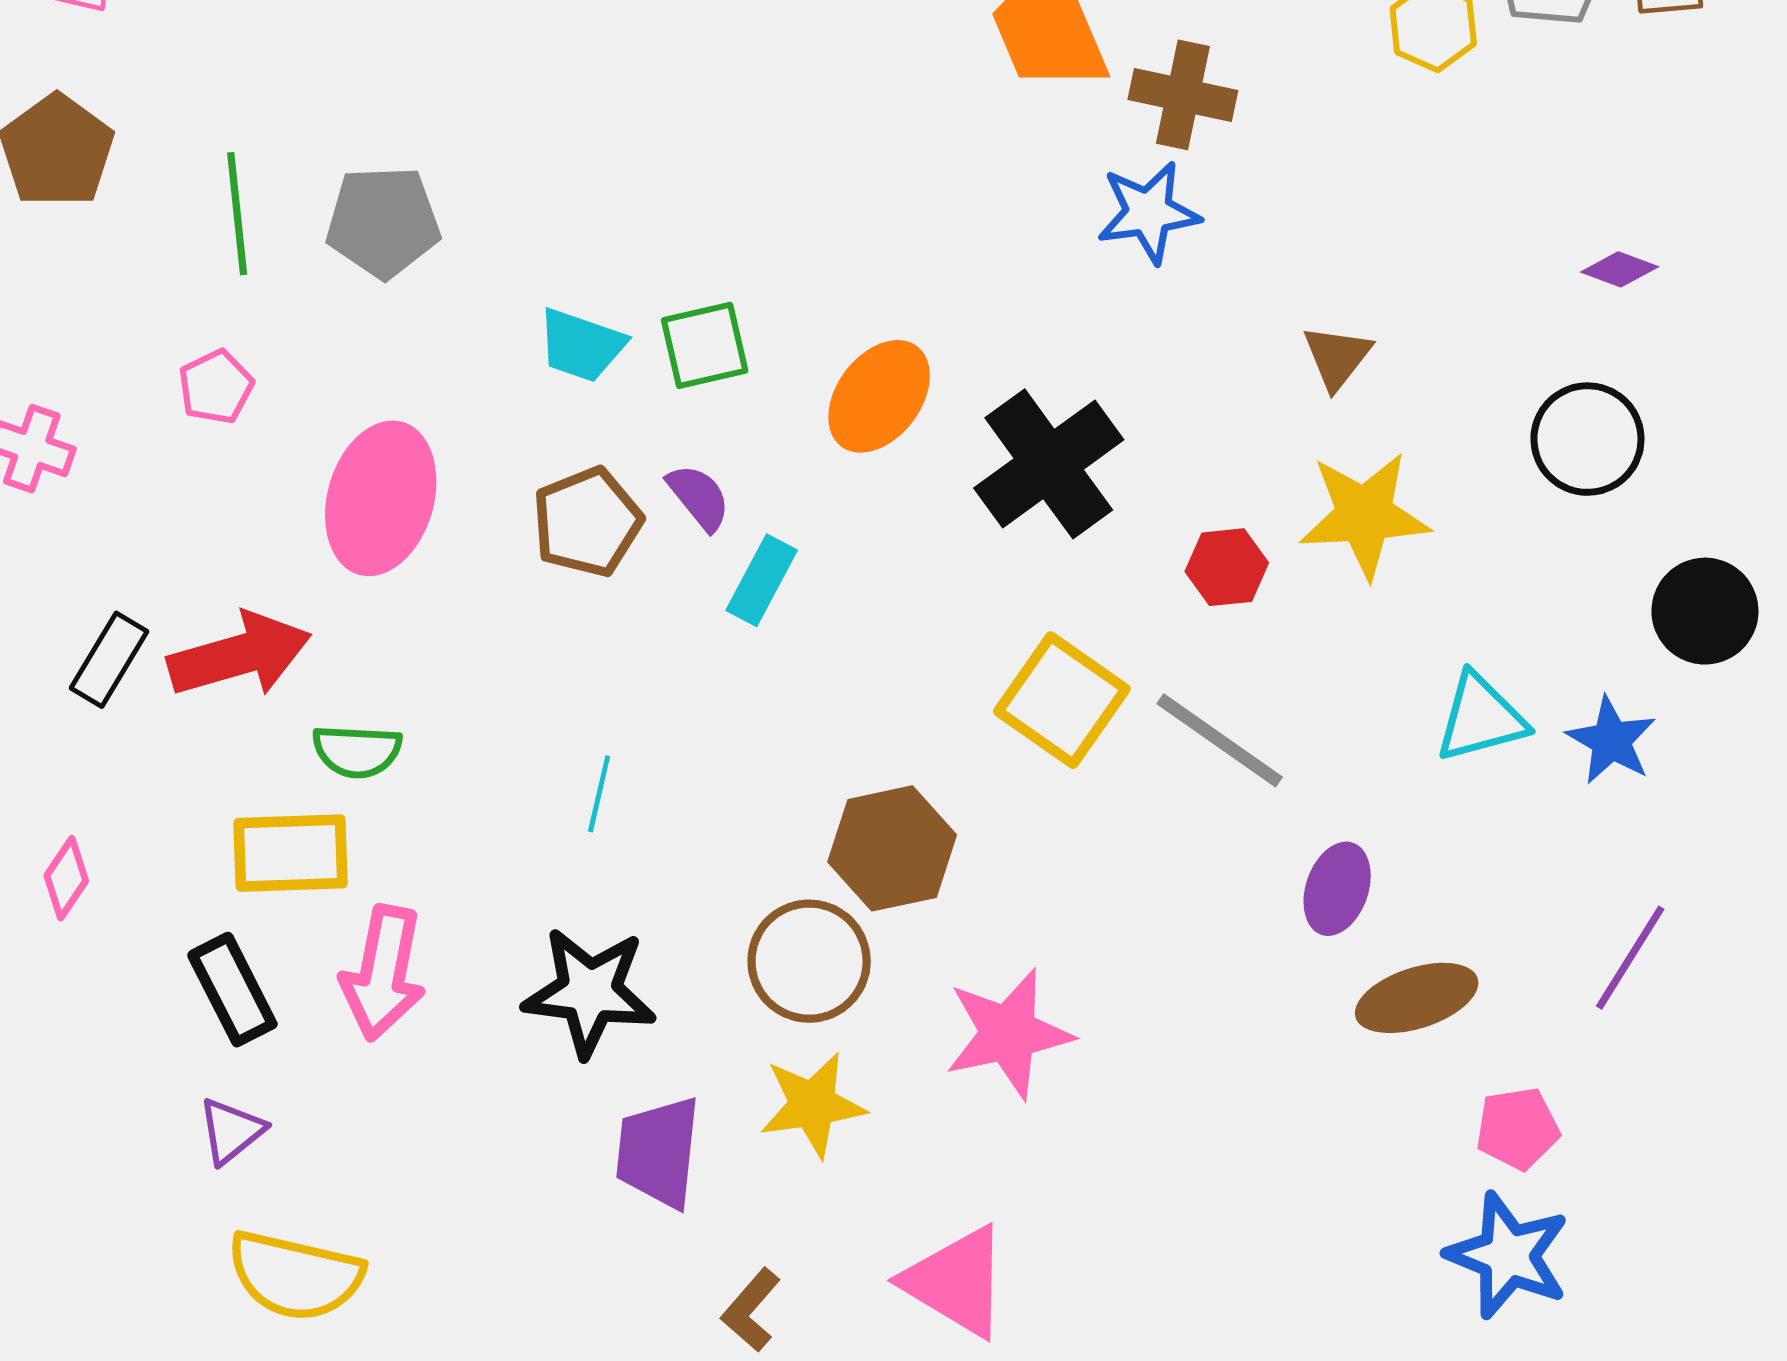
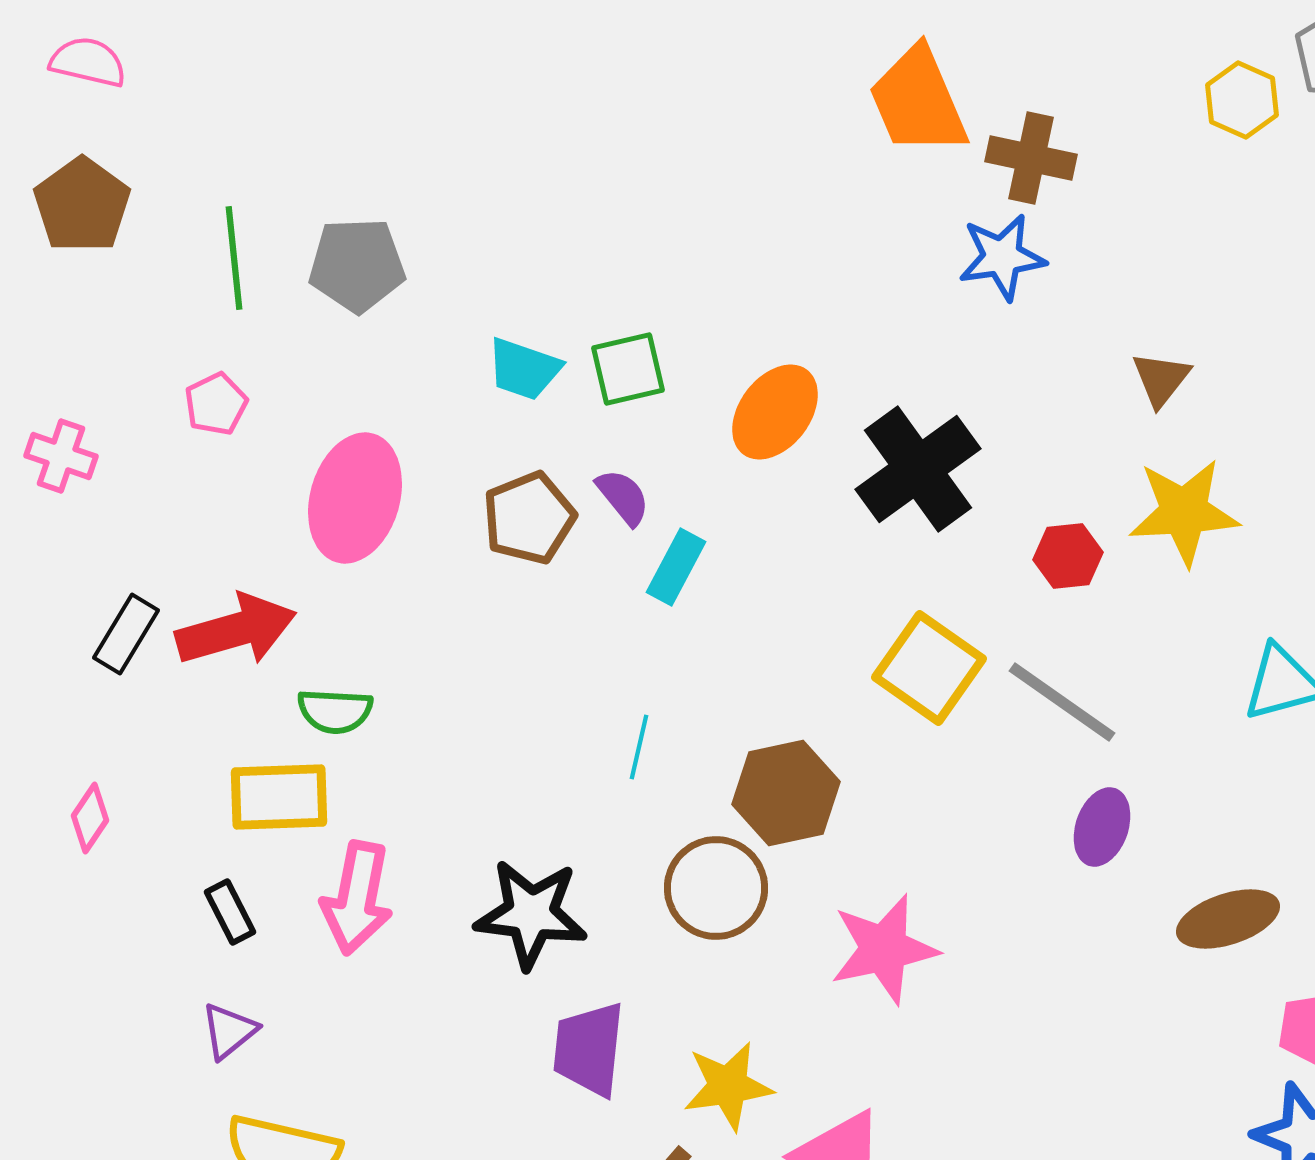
cyan line: (599, 794) -> (639, 747), moved
purple ellipse: (1337, 889) -> (1102, 827), moved
black rectangle: (232, 990) -> (230, 912), size x0.7
yellow star: (813, 1105) -> (728, 1086), moved

